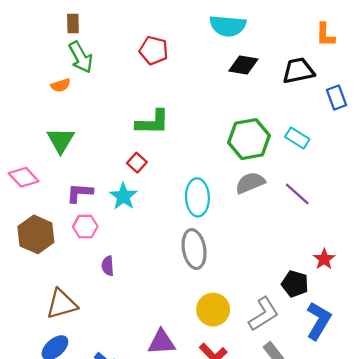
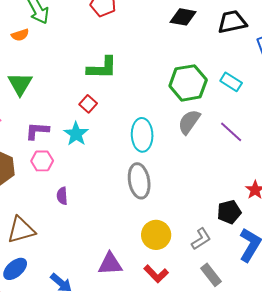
gray semicircle: (250, 183) -> (189, 122), turned -32
black pentagon: (295, 284) -> (229, 212), turned -30
gray L-shape: (264, 314) -> (201, 239), size x0.7

